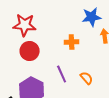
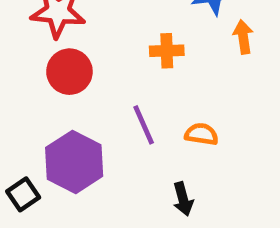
orange semicircle: (87, 78) -> (202, 134), turned -40

